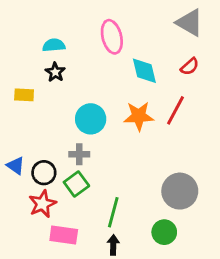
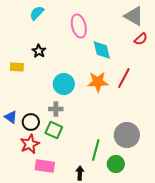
cyan semicircle: (54, 45) -> (37, 13), moved, turned -42
red semicircle: (190, 67) -> (141, 39), moved
green square: (76, 184) -> (54, 130), turned -30
green line: (113, 212) -> (96, 150), moved

